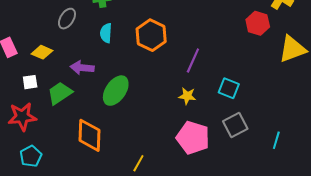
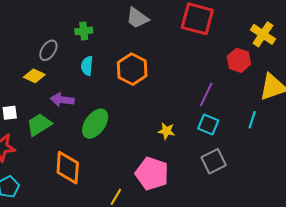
yellow diamond: (42, 52) -> (34, 76), moved
purple line: (193, 61) -> (206, 95), moved
pink pentagon: (193, 138) -> (152, 174), moved
cyan line: (276, 140) -> (252, 120), moved

